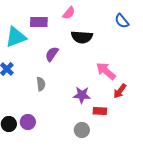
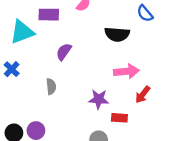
black semicircle: (82, 37) -> (117, 34), moved
pink arrow: (106, 71) -> (126, 71), turned 135

